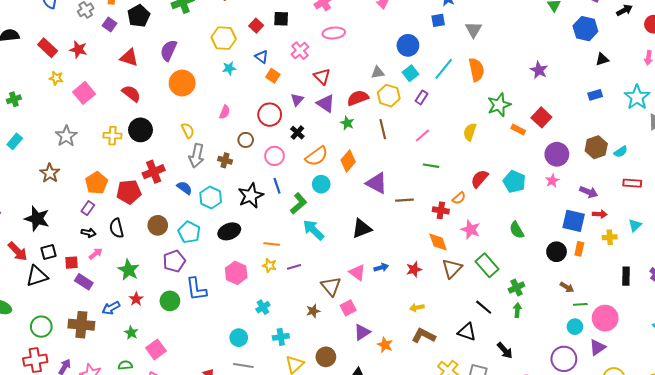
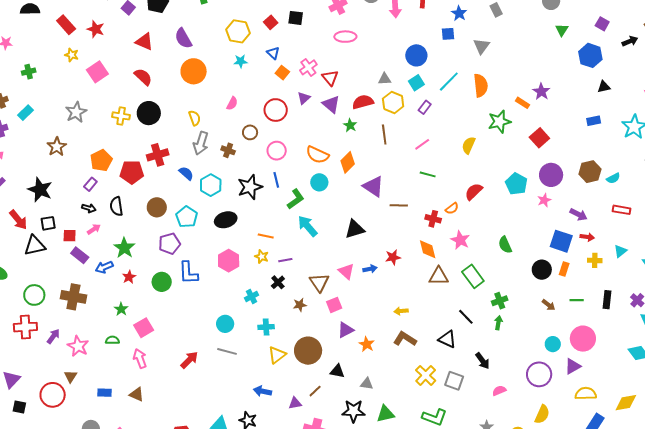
purple semicircle: (169, 50) -> (183, 38), turned -60
pink cross: (300, 51) -> (308, 67), moved
orange rectangle: (518, 130) -> (522, 103), moved
black cross: (297, 133) -> (278, 282), moved
orange semicircle: (317, 156) -> (317, 155), turned 55
cyan pentagon: (514, 182) -> (516, 184), moved
brown triangle: (452, 268) -> (439, 276), turned 40
red star: (414, 269) -> (393, 257), moved
green line: (580, 304) -> (577, 300), moved
blue arrow: (111, 308) -> (104, 267), moved
brown circle: (326, 357) -> (308, 351), size x1.4

